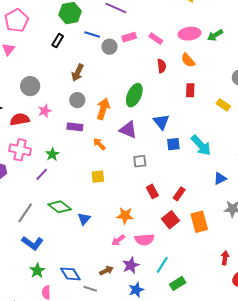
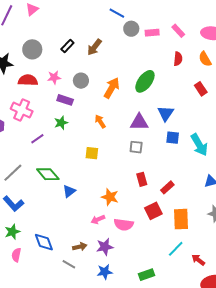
pink rectangle: (129, 37) -> (152, 33), moved
black rectangle: (58, 41) -> (67, 46), moved
gray circle: (30, 86) -> (32, 49), moved
red rectangle: (190, 90) -> (201, 89), turned -48
gray circle: (77, 100) -> (81, 81), moved
purple rectangle: (75, 127) -> (65, 100), moved
purple triangle: (128, 130) -> (139, 122), moved, turned -36
green star: (52, 154) -> (61, 123), moved
red arrow: (225, 258) -> (198, 260), turned -72
cyan line: (162, 265) -> (176, 249), moved
gray line: (90, 289) -> (69, 264), moved

